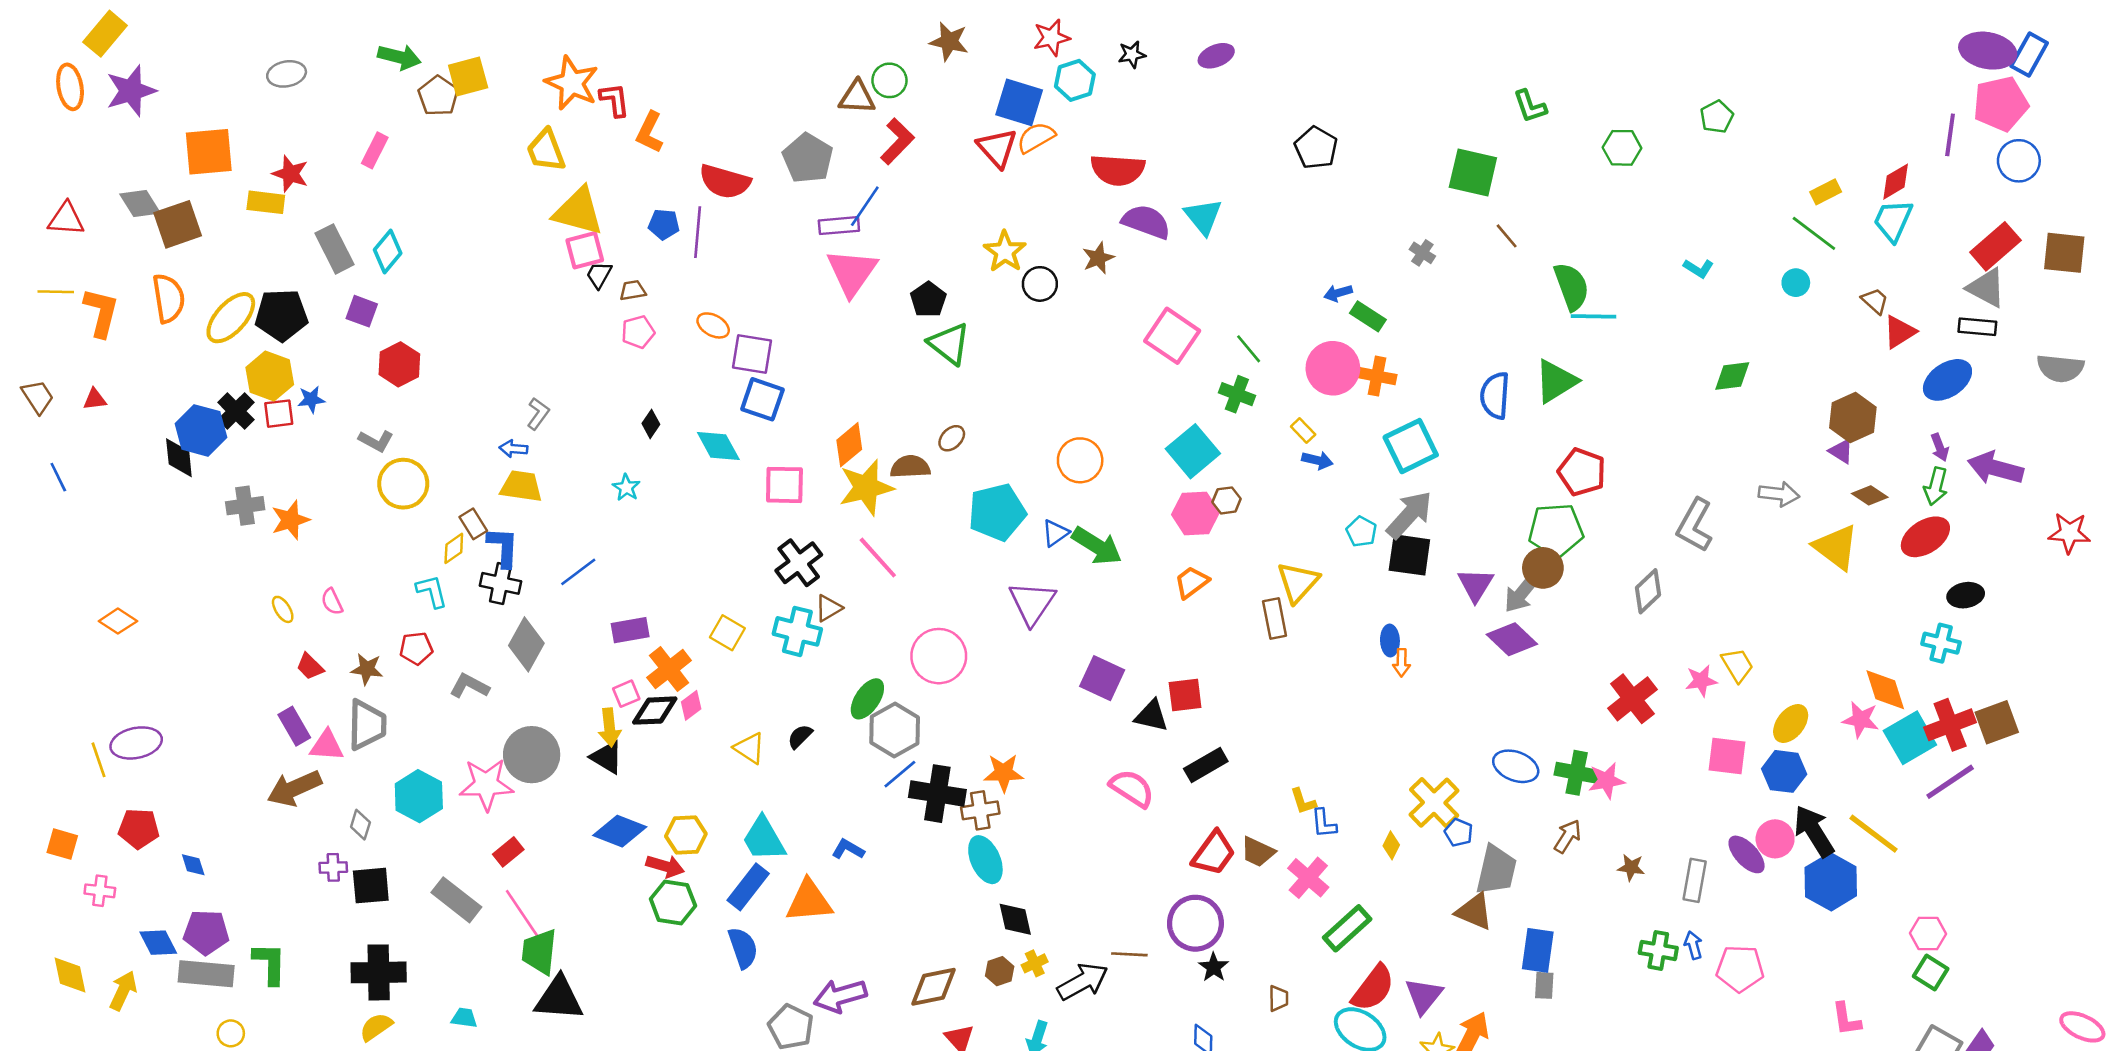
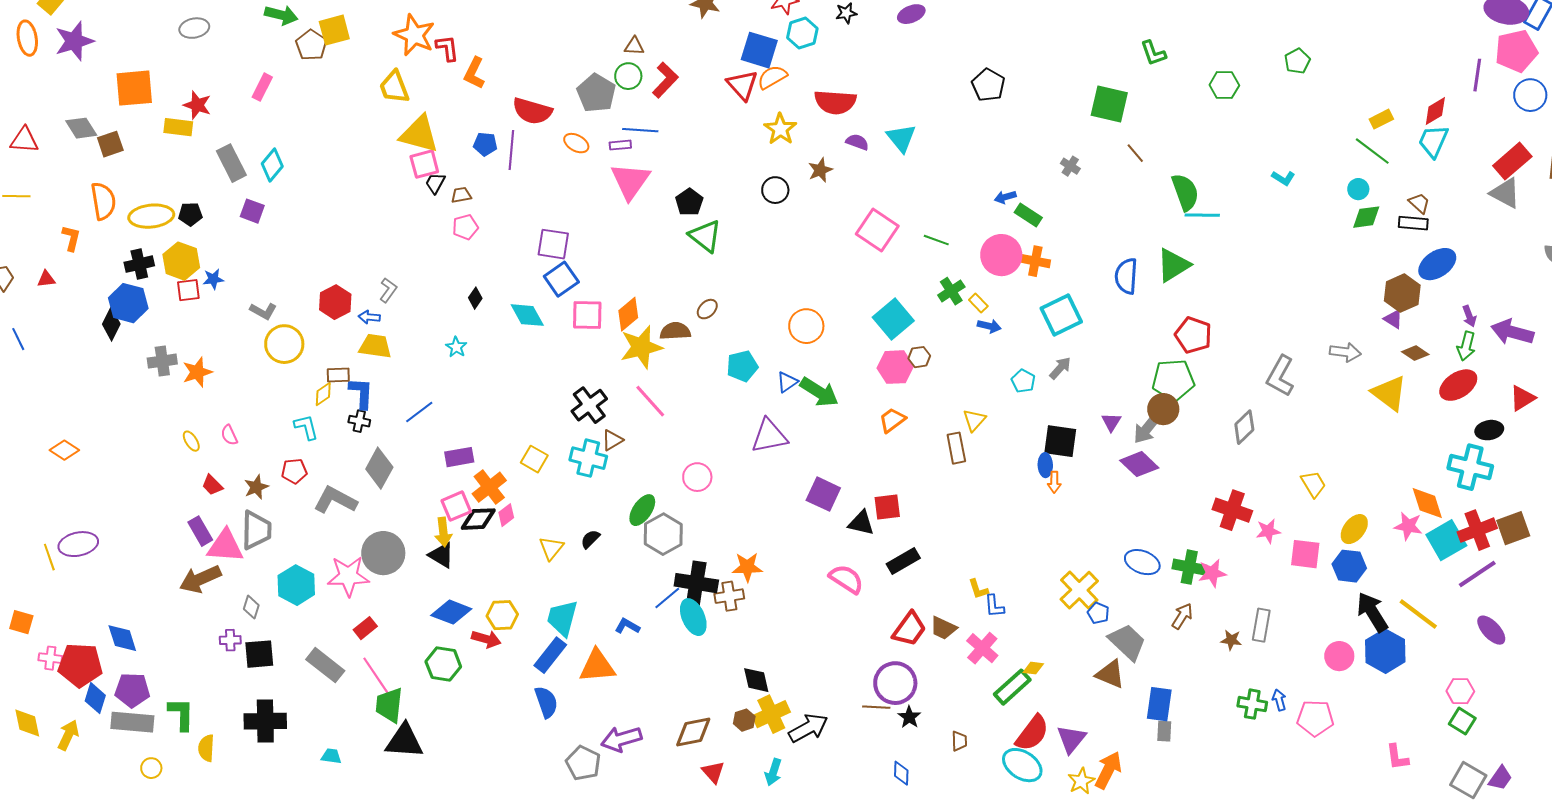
green circle: (889, 80) -> (628, 76), moved
brown triangle: (857, 97) -> (634, 46), size x0.7
blue line: (865, 206) -> (640, 130), turned 60
purple semicircle: (1146, 222) -> (857, 142), size x0.6
brown square: (178, 224) -> (110, 144), size x0.7
purple rectangle: (839, 226) -> (620, 145), size x0.7
yellow star: (1005, 252) -> (780, 129), moved
orange L-shape: (101, 312) -> (71, 238), moved, size x0.7
black pentagon: (281, 315) -> (190, 214), size x0.6
yellow ellipse: (231, 318) -> (151, 216), turned 42
orange ellipse: (713, 325) -> (576, 143), moved
black rectangle: (1977, 327) -> (1413, 223), moved
red triangle: (1900, 332) -> (1522, 398), moved
green line: (1249, 349) -> (936, 240), turned -30
red hexagon: (399, 364) -> (335, 302), moved
green diamond: (1732, 376) -> (1366, 217), moved
blue ellipse: (1947, 380) -> (1437, 264), moved
green cross: (1237, 394) -> (951, 291), moved, turned 36
blue square: (762, 399) -> (561, 279), turned 36
black cross: (236, 411) -> (139, 264), moved, turned 32
black diamond: (179, 458) -> (111, 324), turned 32
pink square: (784, 485) -> (587, 315), moved
cyan pentagon: (997, 512) -> (742, 366), size x0.7
gray arrow: (1409, 515) -> (1060, 368), size x0.6
brown rectangle: (473, 524) -> (338, 375), turned -60
black square: (1409, 555) -> (1060, 441), moved
yellow triangle: (1298, 582) -> (974, 420), size x0.7
black cross: (500, 583) -> (359, 421), size x0.7
purple triangle: (1476, 585) -> (1111, 422), size x0.7
purple triangle: (1032, 603) -> (769, 436), turned 45
cyan cross: (1941, 643) -> (1470, 467), size x1.5
pink circle: (939, 656) -> (697, 477), size x0.7
brown star: (367, 669) -> (256, 487), turned -30
pink star: (1701, 681) -> (1268, 531), moved
gray L-shape: (469, 686) -> (335, 500), size x1.4
pink square: (626, 694) -> (456, 506), size x1.4
red cross: (1632, 699) -> (1232, 510), turned -33
pink triangle: (327, 746) -> (225, 546), size x1.4
yellow triangle: (749, 748) -> (551, 548), turned 36
blue line: (900, 774) -> (667, 598), moved
red pentagon: (139, 829) -> (80, 665), moved, size x1.4
cyan trapezoid: (764, 839) -> (562, 618), turned 45
pink circle: (1775, 839) -> (1339, 656), moved
yellow diamond: (1391, 845) -> (1033, 668), moved, turned 70
purple ellipse: (1747, 854) -> (1491, 630), moved
cyan ellipse: (985, 860) -> (693, 617), moved
blue diamond: (193, 865) -> (122, 638), size x1.6
gray trapezoid: (1496, 870) -> (1127, 642), turned -60
gray rectangle: (1695, 880) -> (1261, 625), moved
green hexagon: (673, 902) -> (443, 664), moved
blue diamond: (158, 943) -> (95, 698), turned 44
brown line: (1129, 954) -> (876, 707), moved
yellow cross: (1035, 963) -> (771, 714), size x1.8
yellow semicircle: (376, 1027) -> (206, 748), moved, turned -52

